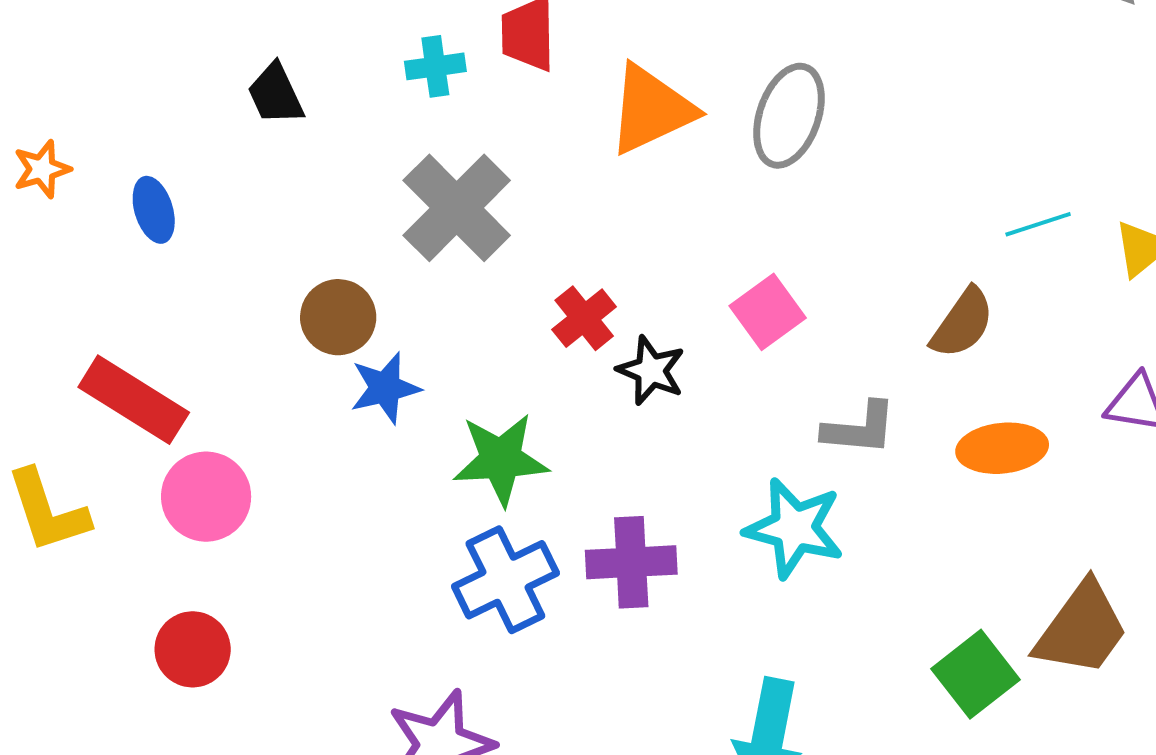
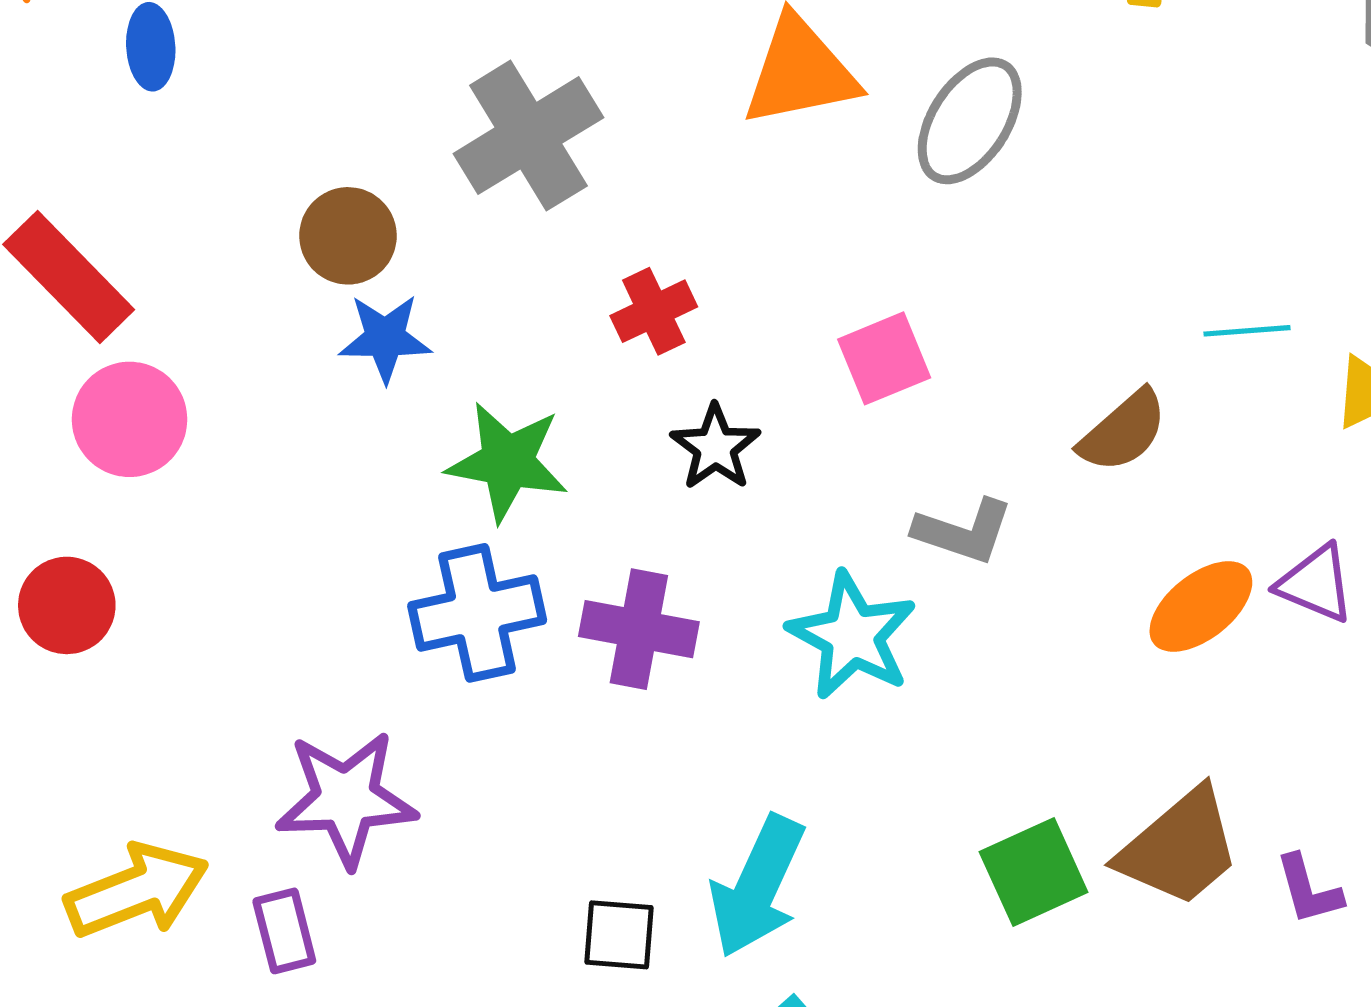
black star: (651, 370) -> (715, 447), moved
orange ellipse: (1002, 448) -> (1201, 606), moved, turned -46

